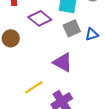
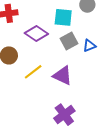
yellow line: (34, 87) -> (33, 72), moved

